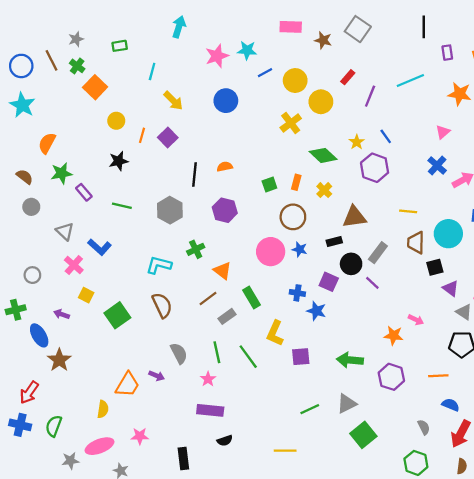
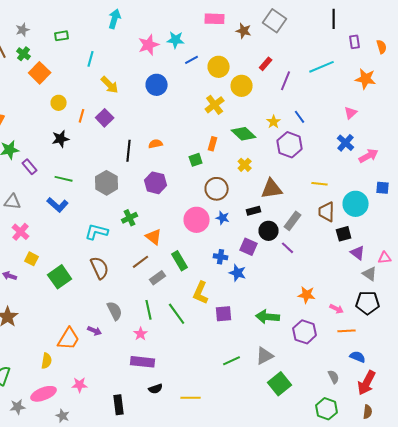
orange rectangle: (296, 182) -> (213, 144), moved
gray triangle: (65, 231) -> (13, 202), turned -36
blue L-shape: (100, 247) -> (58, 205), moved
pink arrow: (416, 320) -> (337, 309), moved
yellow line: (285, 451) -> (191, 398), moved

